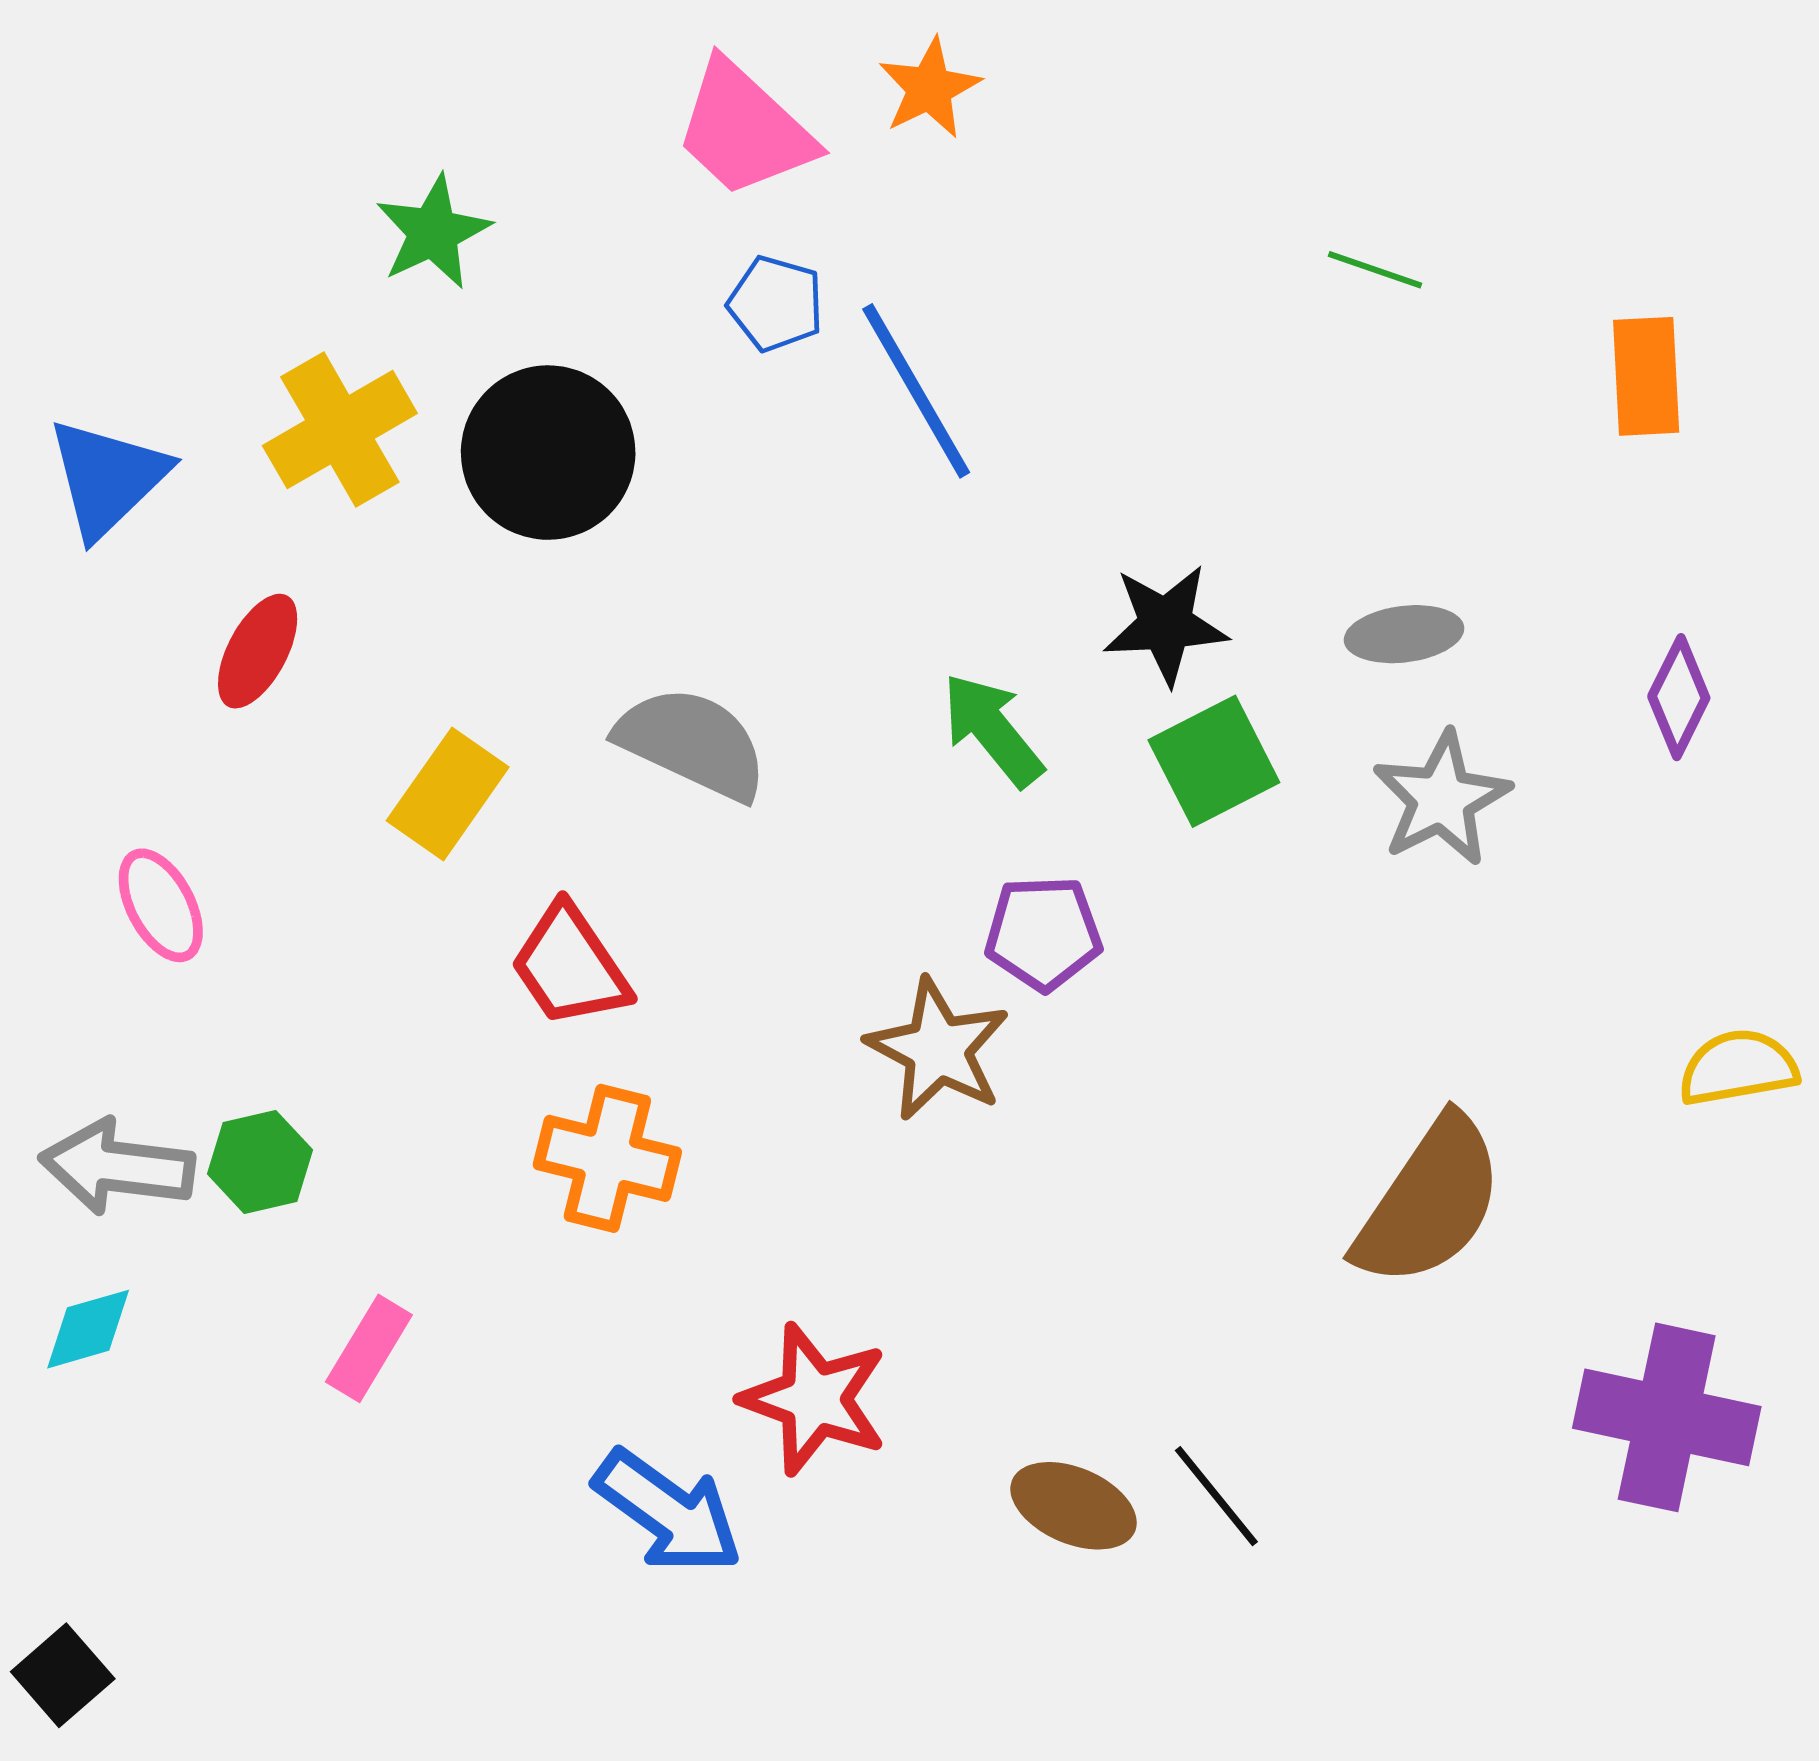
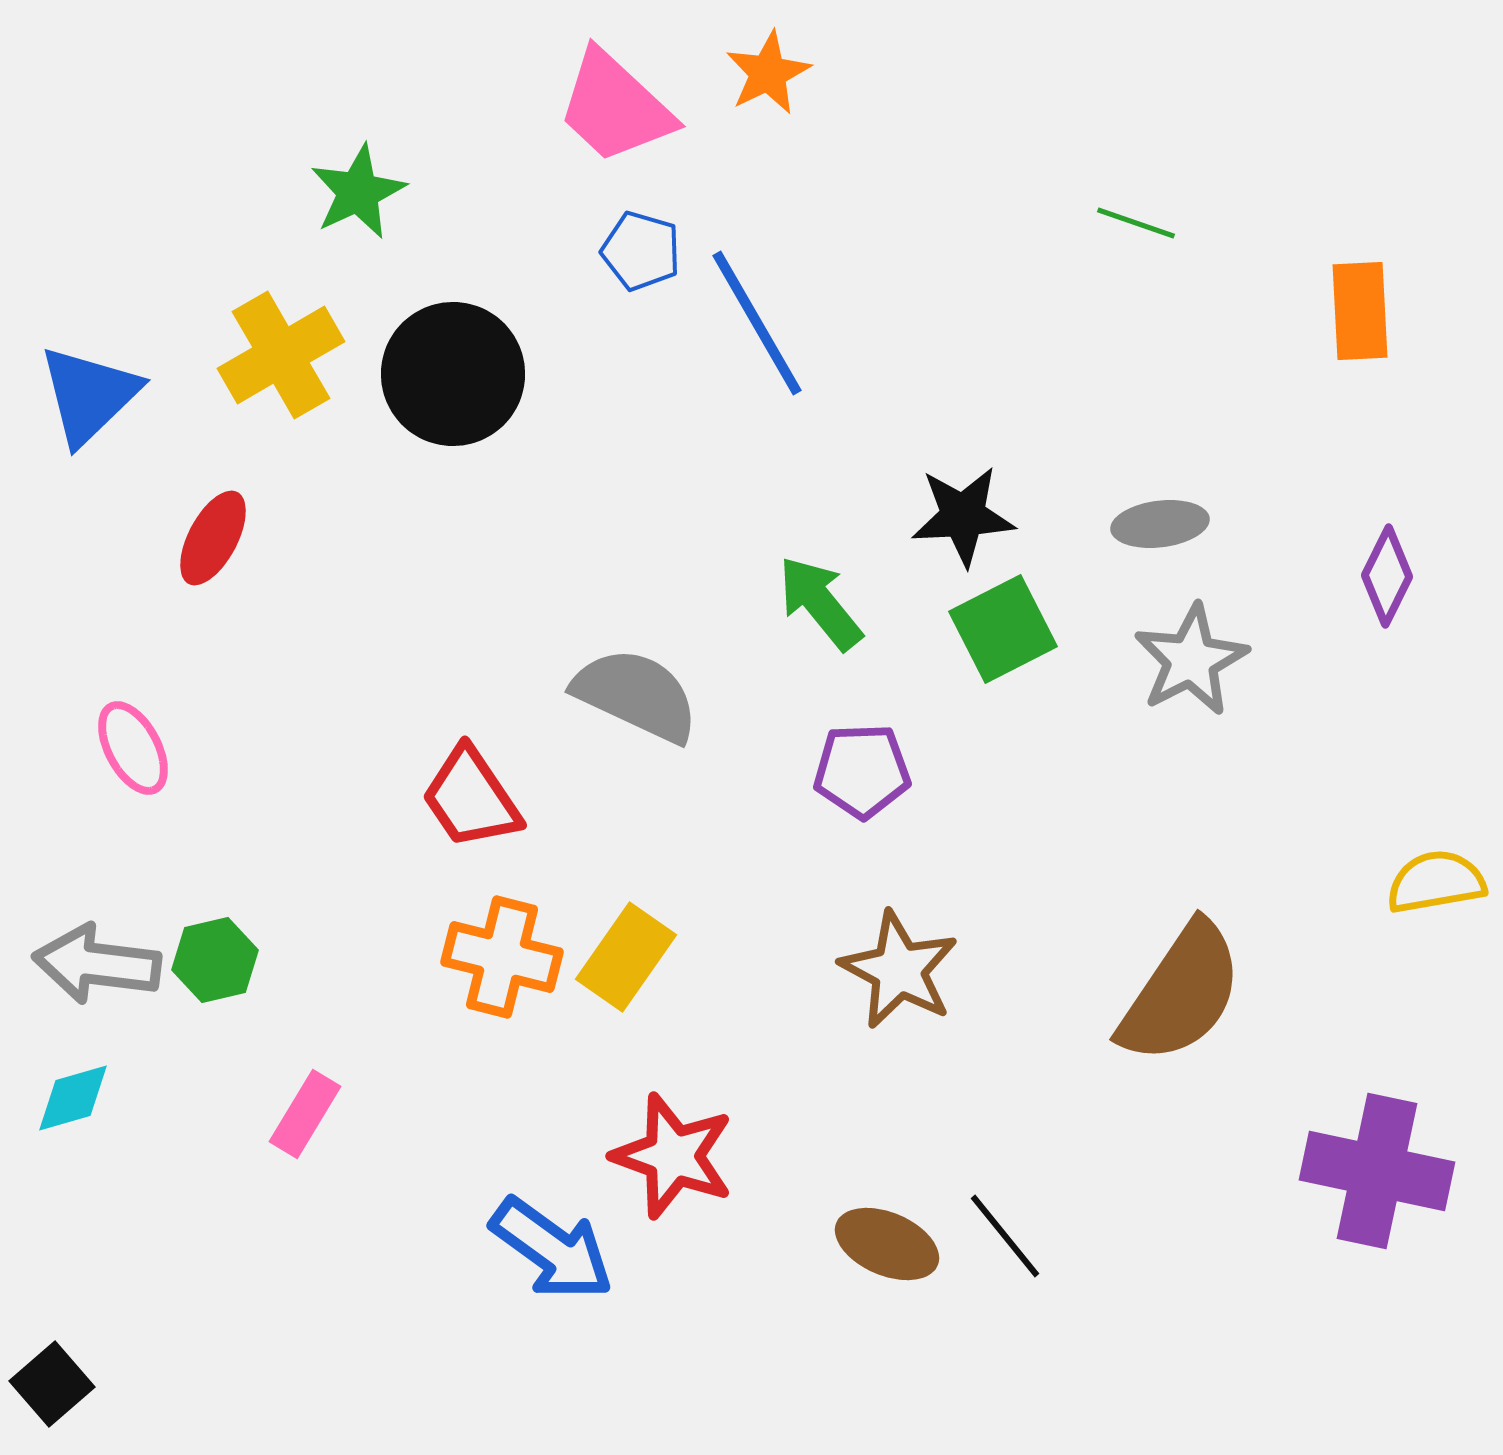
gray semicircle: (692, 743) -> (636, 695), moved
yellow rectangle: (448, 794) -> (626, 957), moved
brown star: (938, 1049) -> (899, 970), moved

